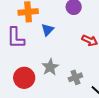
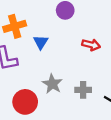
gray cross: (75, 77) -> (83, 90), turned 32

